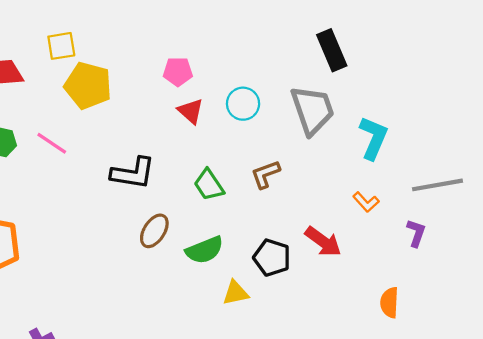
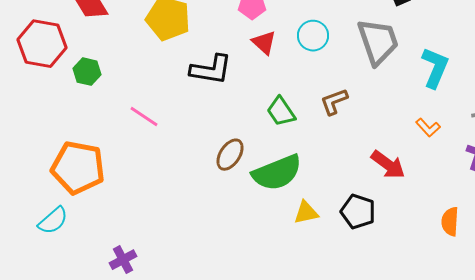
pink line: (52, 143) -> (144, 117), moved
black L-shape: (133, 173) -> (211, 70), moved
green semicircle: (205, 250) -> (277, 173), size x1.4
black pentagon: (272, 258) -> (358, 212), moved

